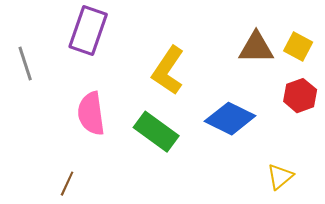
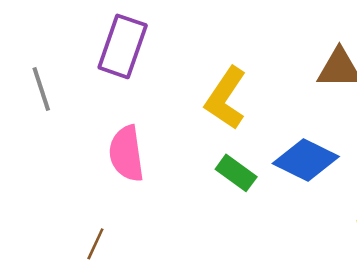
green rectangle: (156, 132) -> (236, 173), moved, size x0.7

